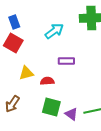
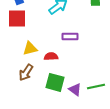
red square: (13, 43) -> (17, 18), turned -30
brown arrow: (12, 104) -> (26, 72), moved

